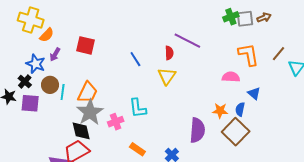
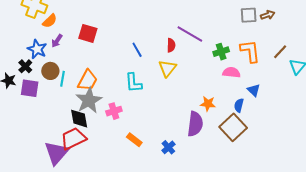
green cross: (231, 17) -> (221, 52), moved
cyan L-shape: (138, 108) -> (134, 83), moved
orange star: (220, 111) -> (208, 104), moved

